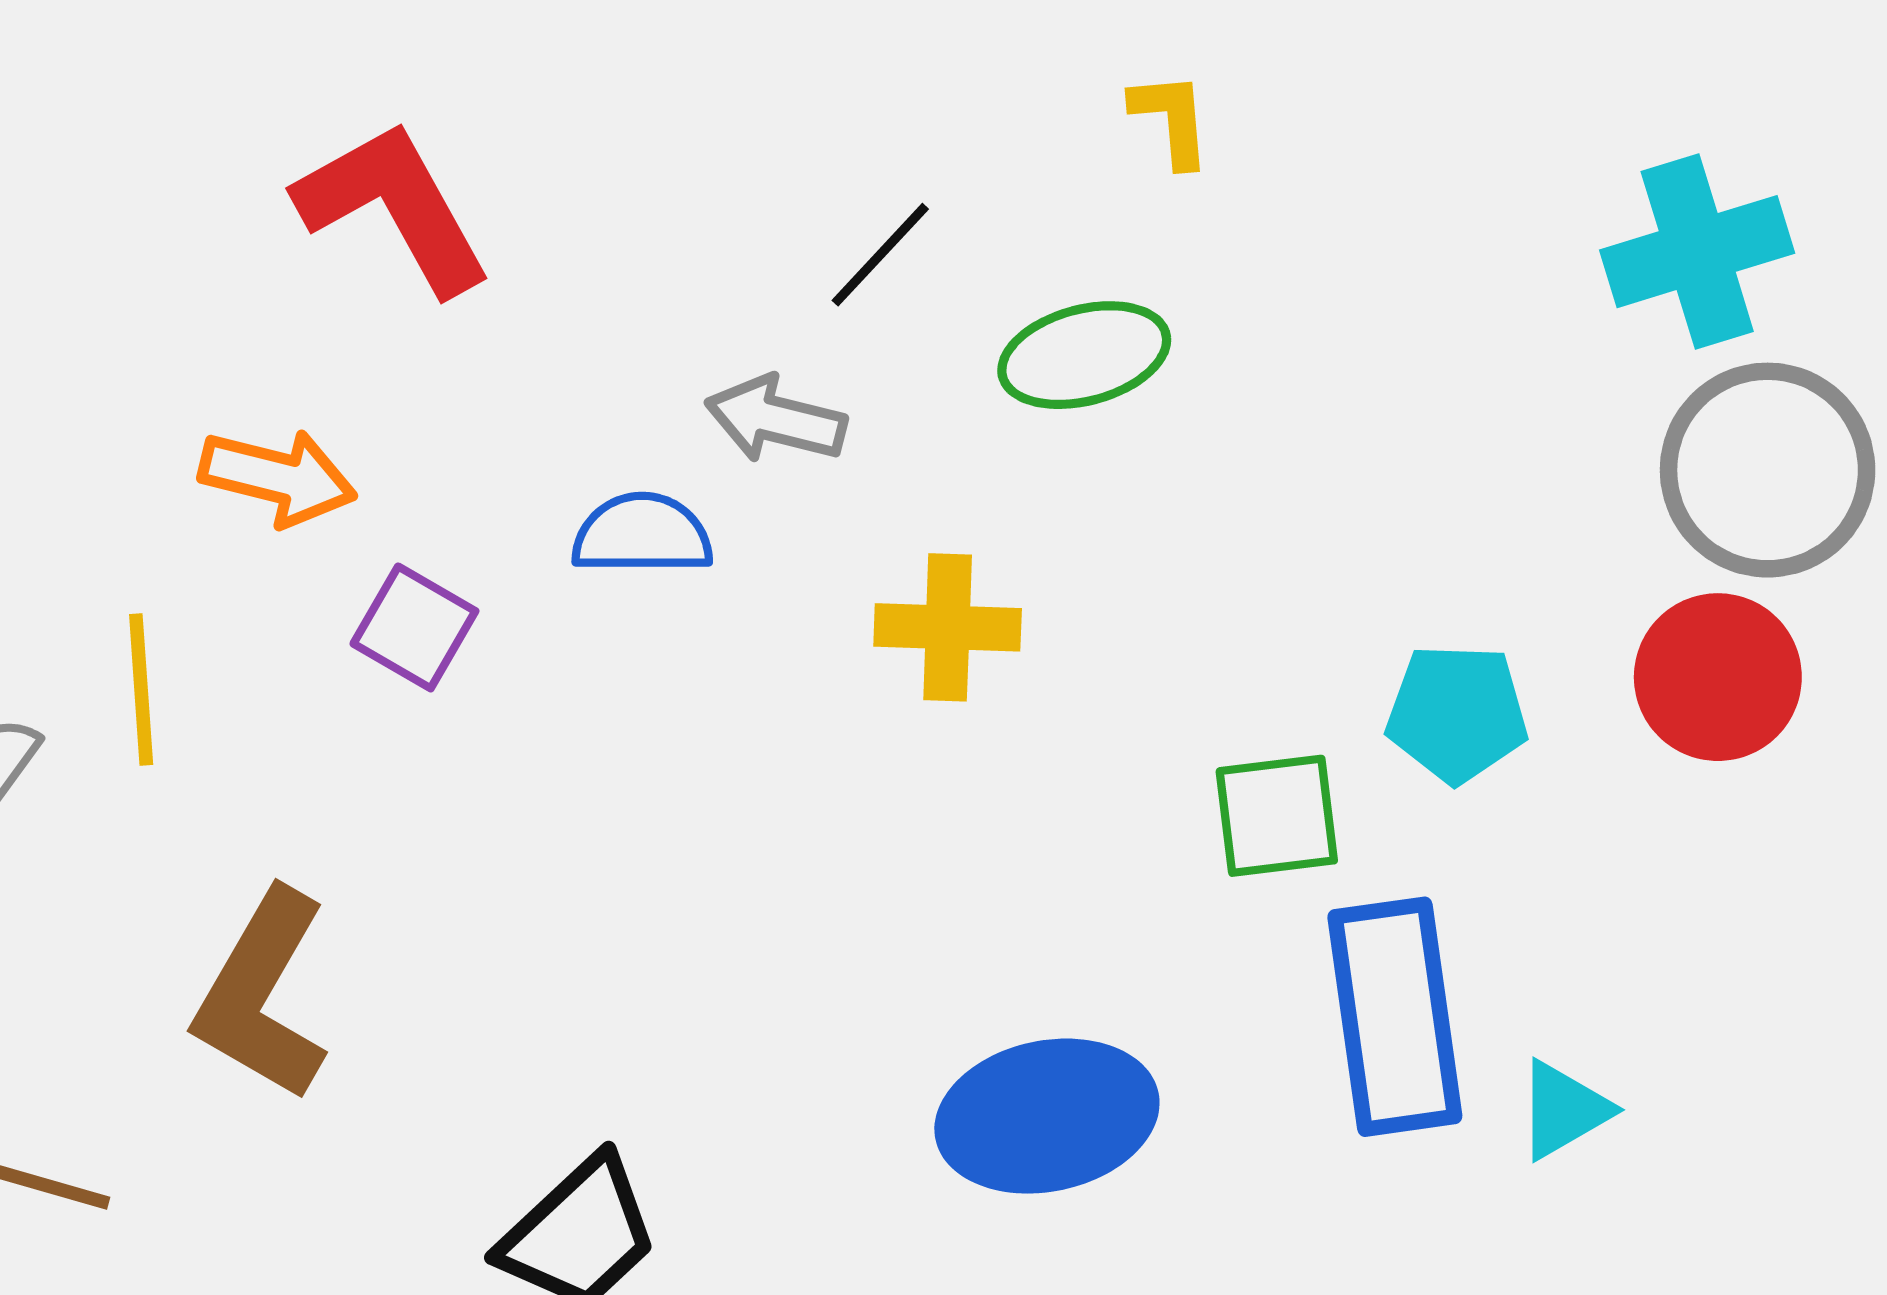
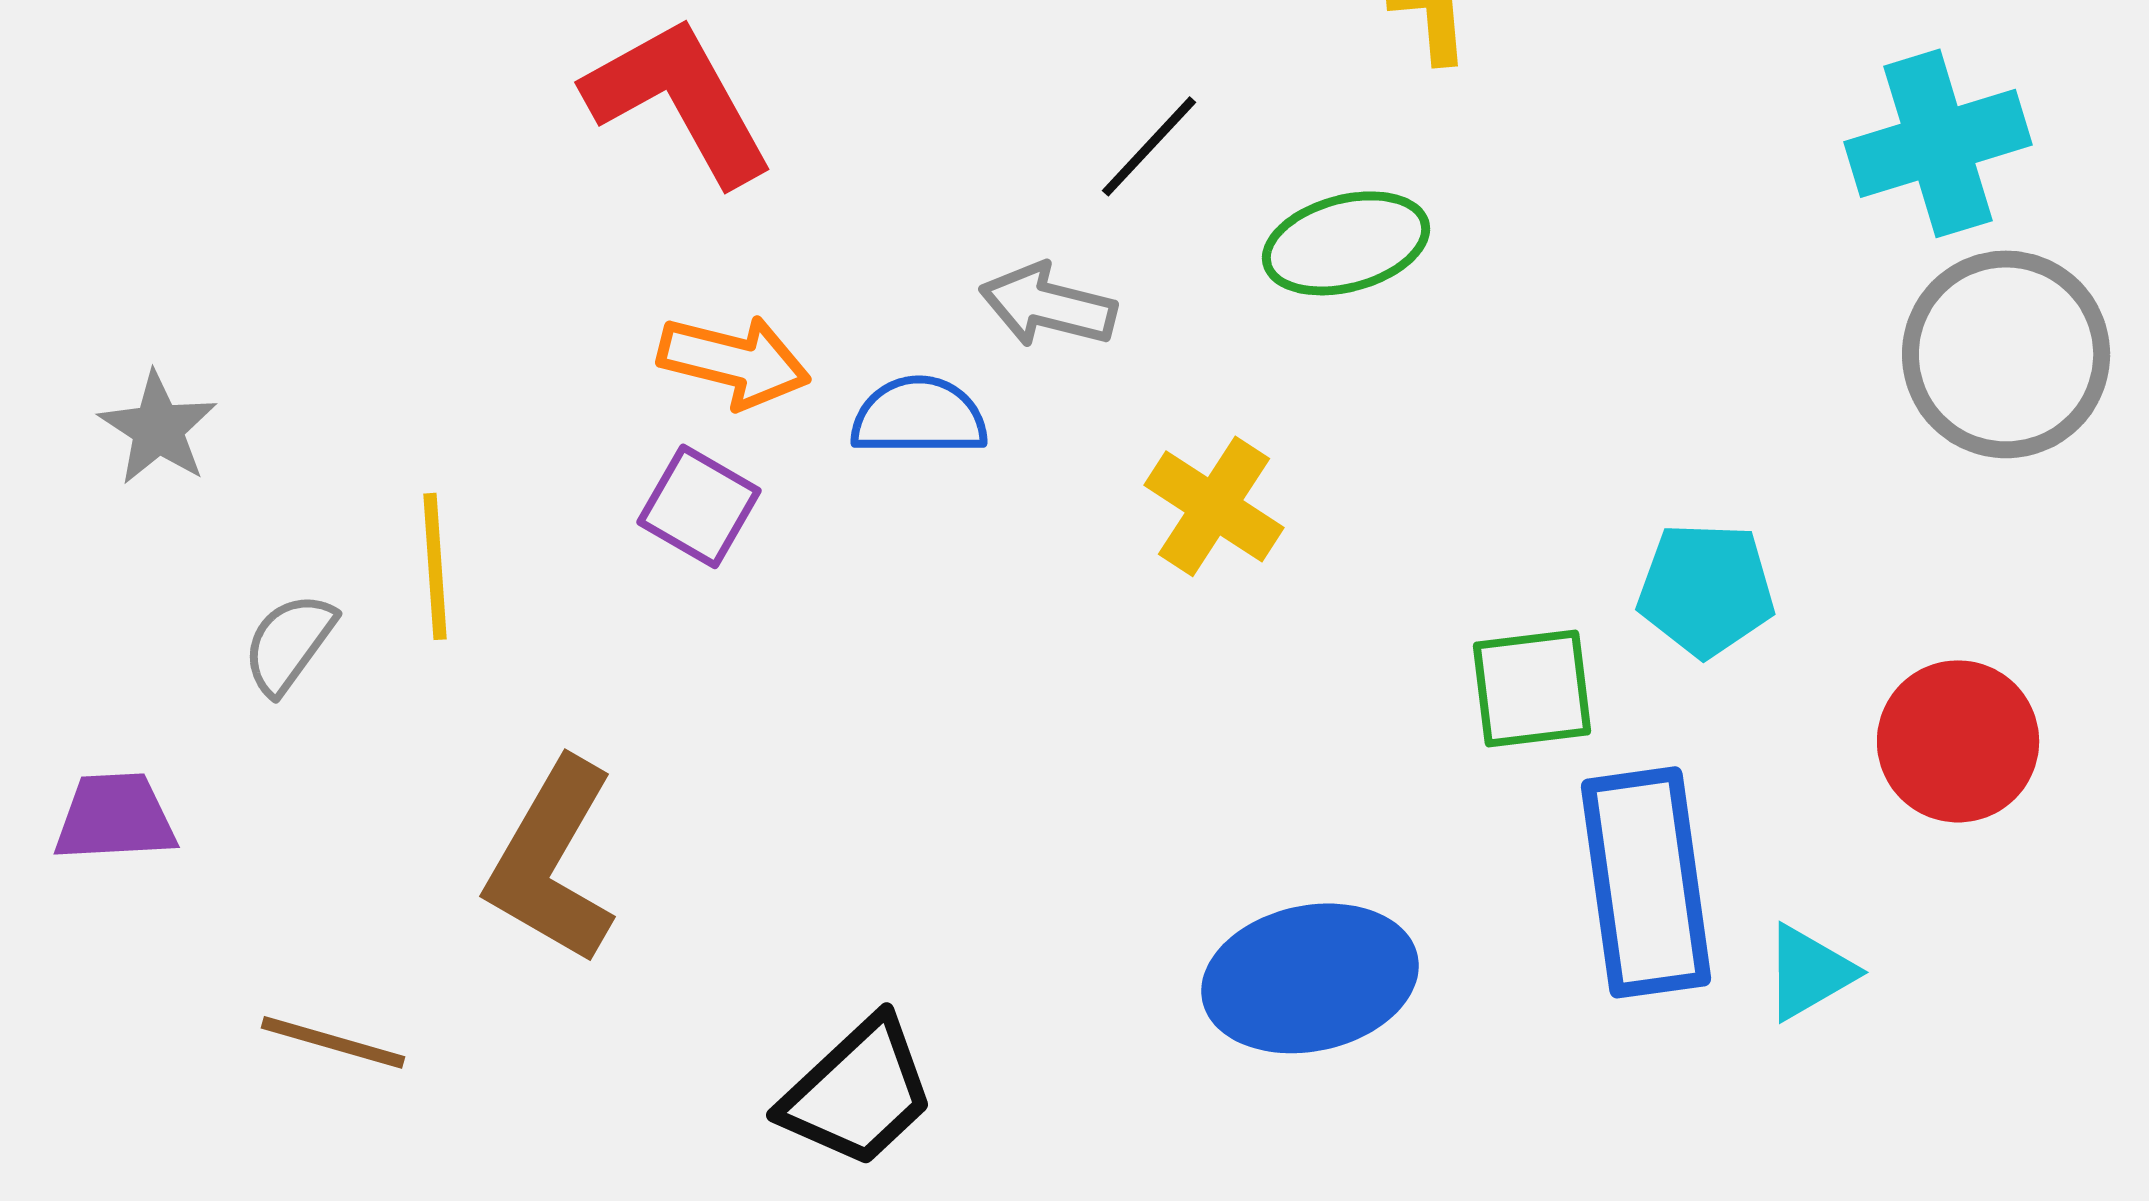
orange arrow: (278, 477) -> (734, 361), moved
yellow cross: (948, 627) -> (1214, 506), turned 31
red circle: (1718, 677) -> (1958, 741), moved

